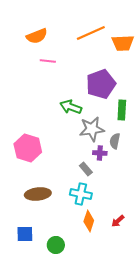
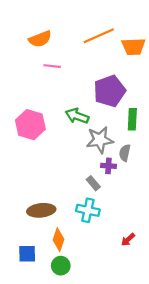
pink hexagon: (28, 148) -> (30, 125), moved
orange diamond: (89, 221) -> (59, 240), moved

